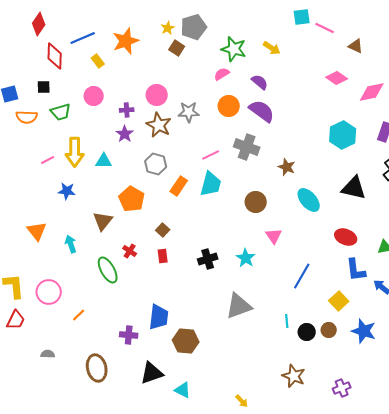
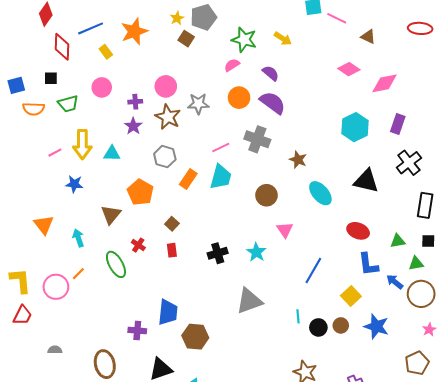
orange line: (79, 315) -> (78, 274), moved

